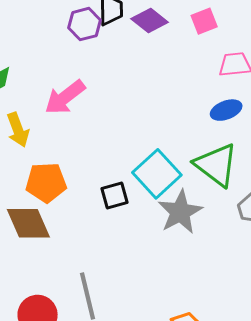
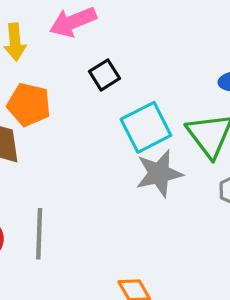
black square: (114, 196) -> (105, 75), moved, turned -32

